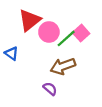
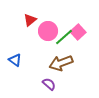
red triangle: (30, 20) -> (30, 20), size x0.6
blue triangle: (11, 53) -> (15, 60), moved

